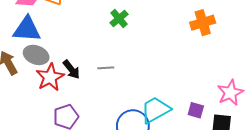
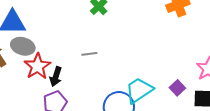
black arrow: (71, 69) -> (56, 77), moved, turned 60
purple square: (196, 110) -> (177, 88), turned 35

